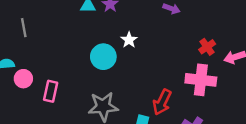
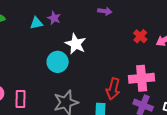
white star: (129, 40) -> (76, 44), size x1.5
pink cross: (201, 80) -> (142, 78), moved

